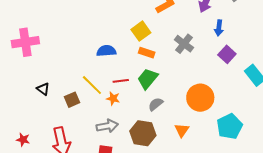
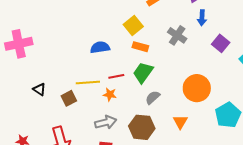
blue arrow: (219, 28) -> (202, 18), moved
yellow line: (92, 85) -> (88, 82), turned -45

